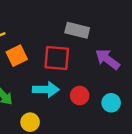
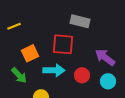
orange square: (17, 56) -> (30, 53), moved
purple arrow: (107, 59) -> (105, 57), moved

